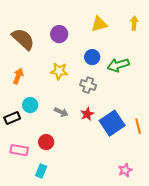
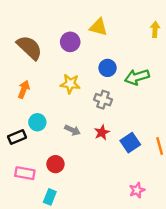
yellow triangle: (99, 24) -> (98, 27), moved, turned 30
blue square: (112, 123) -> (130, 143), size x0.7
pink star: (125, 170) -> (137, 190), moved

